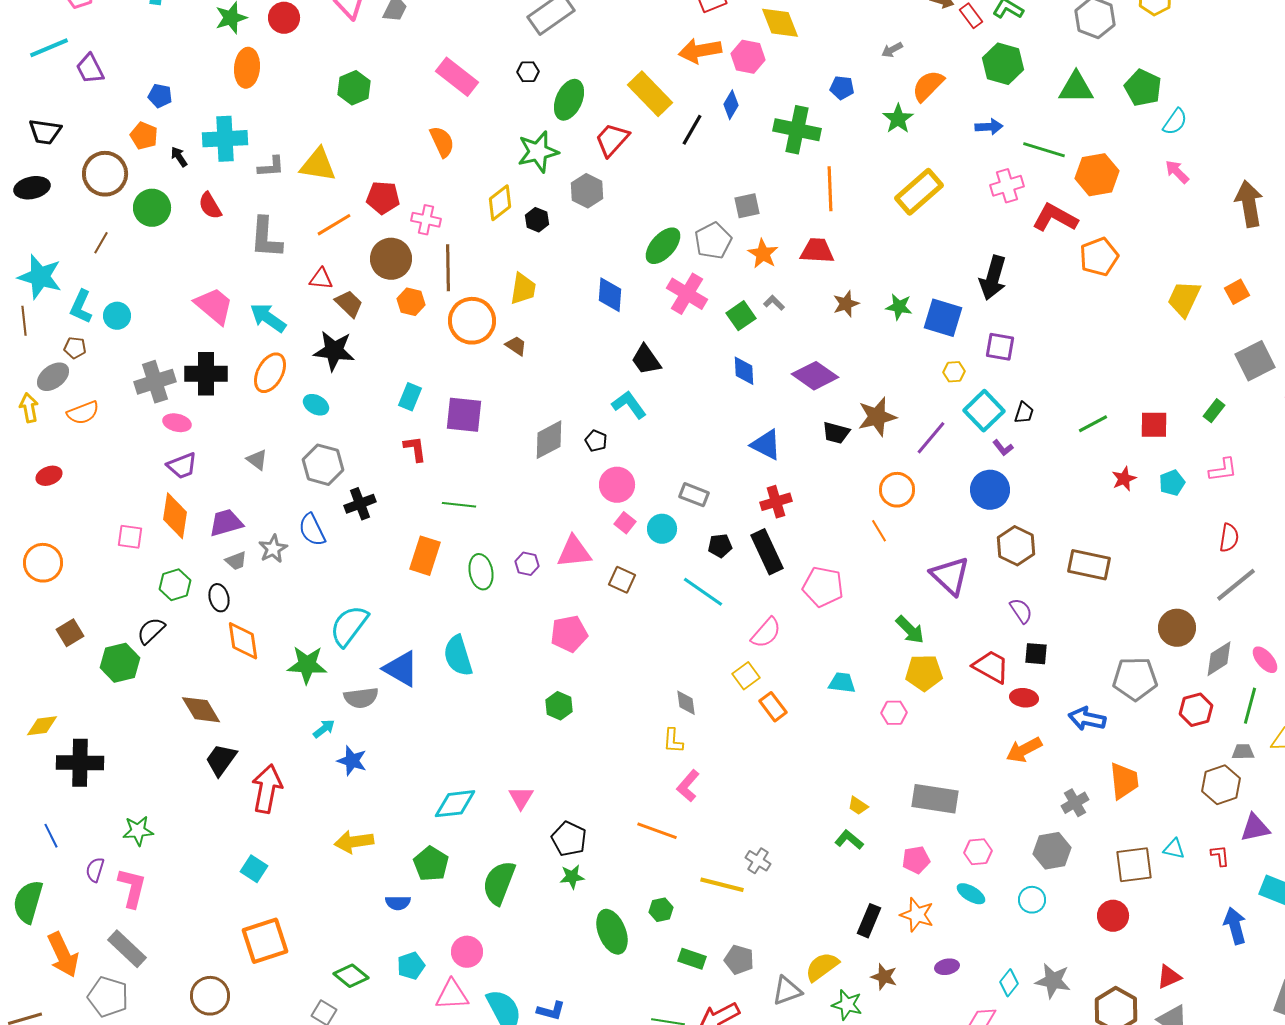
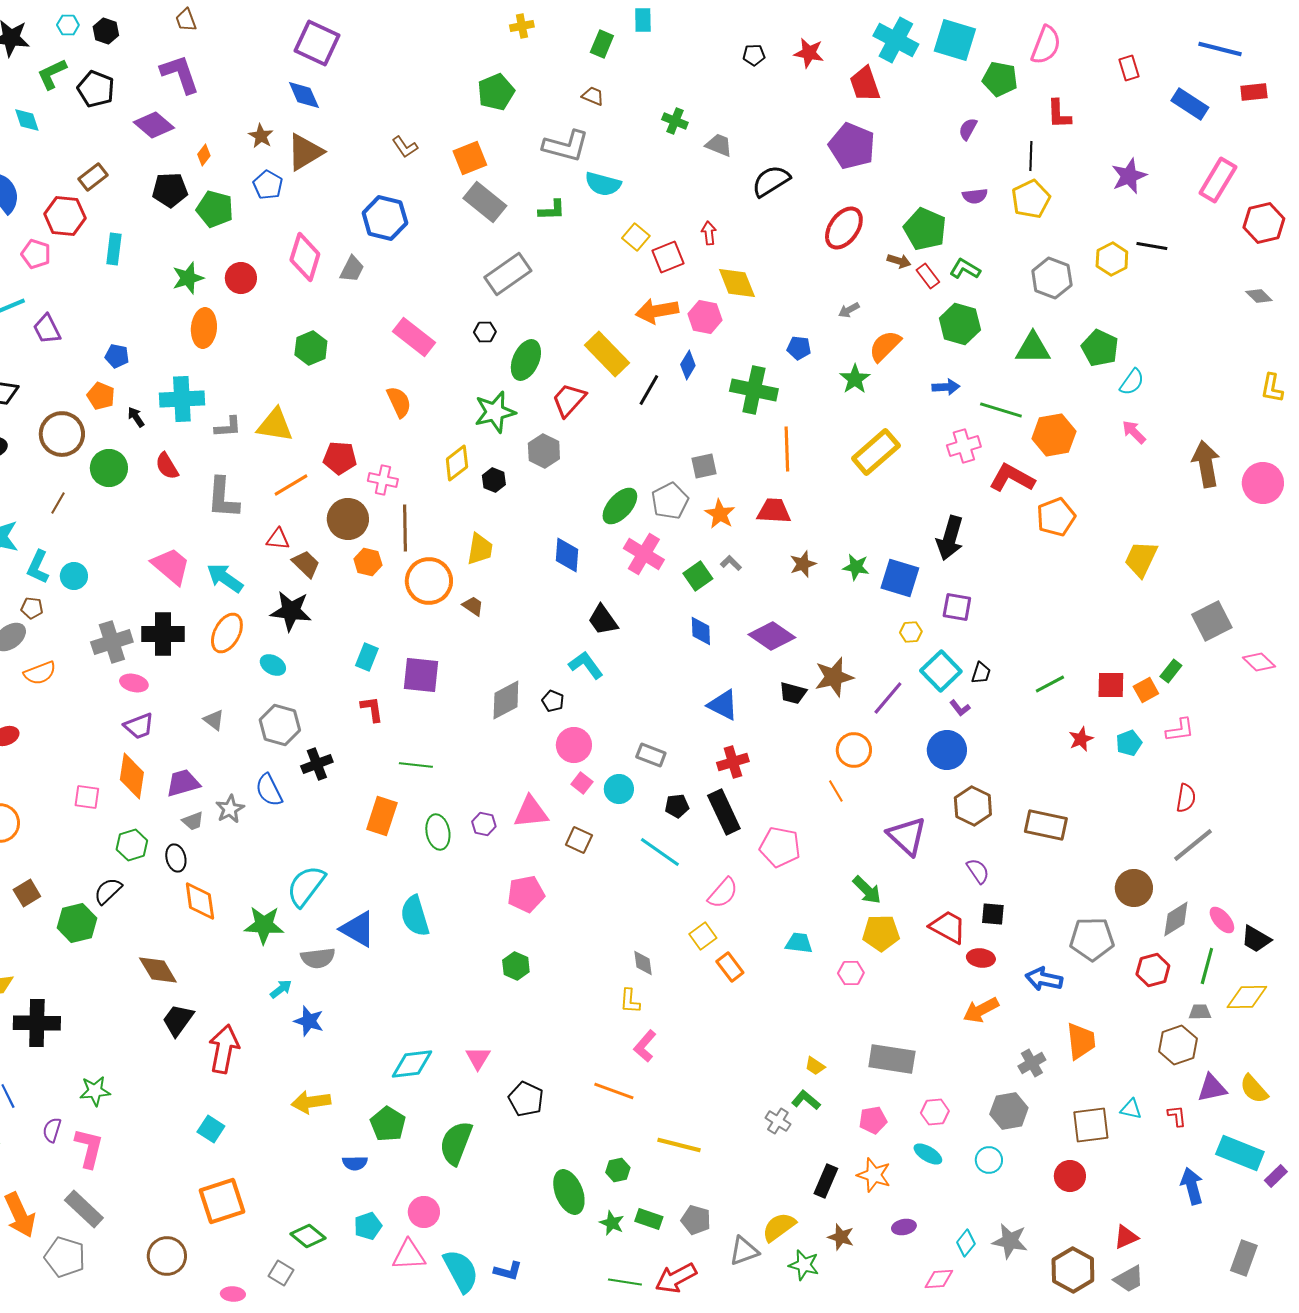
orange square: (1237, 292) -> (1146, 690), moved
gray cross: (758, 861) -> (778, 1121), moved
green star: (572, 877) -> (612, 1223), moved, turned 30

